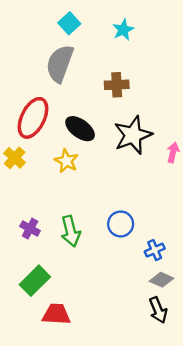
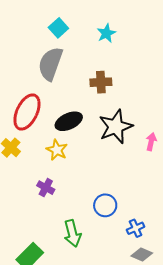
black ellipse: (80, 129) -> (69, 121), turned -60
purple cross: (30, 229) -> (46, 188), moved
green arrow: (71, 231) -> (72, 233), moved

